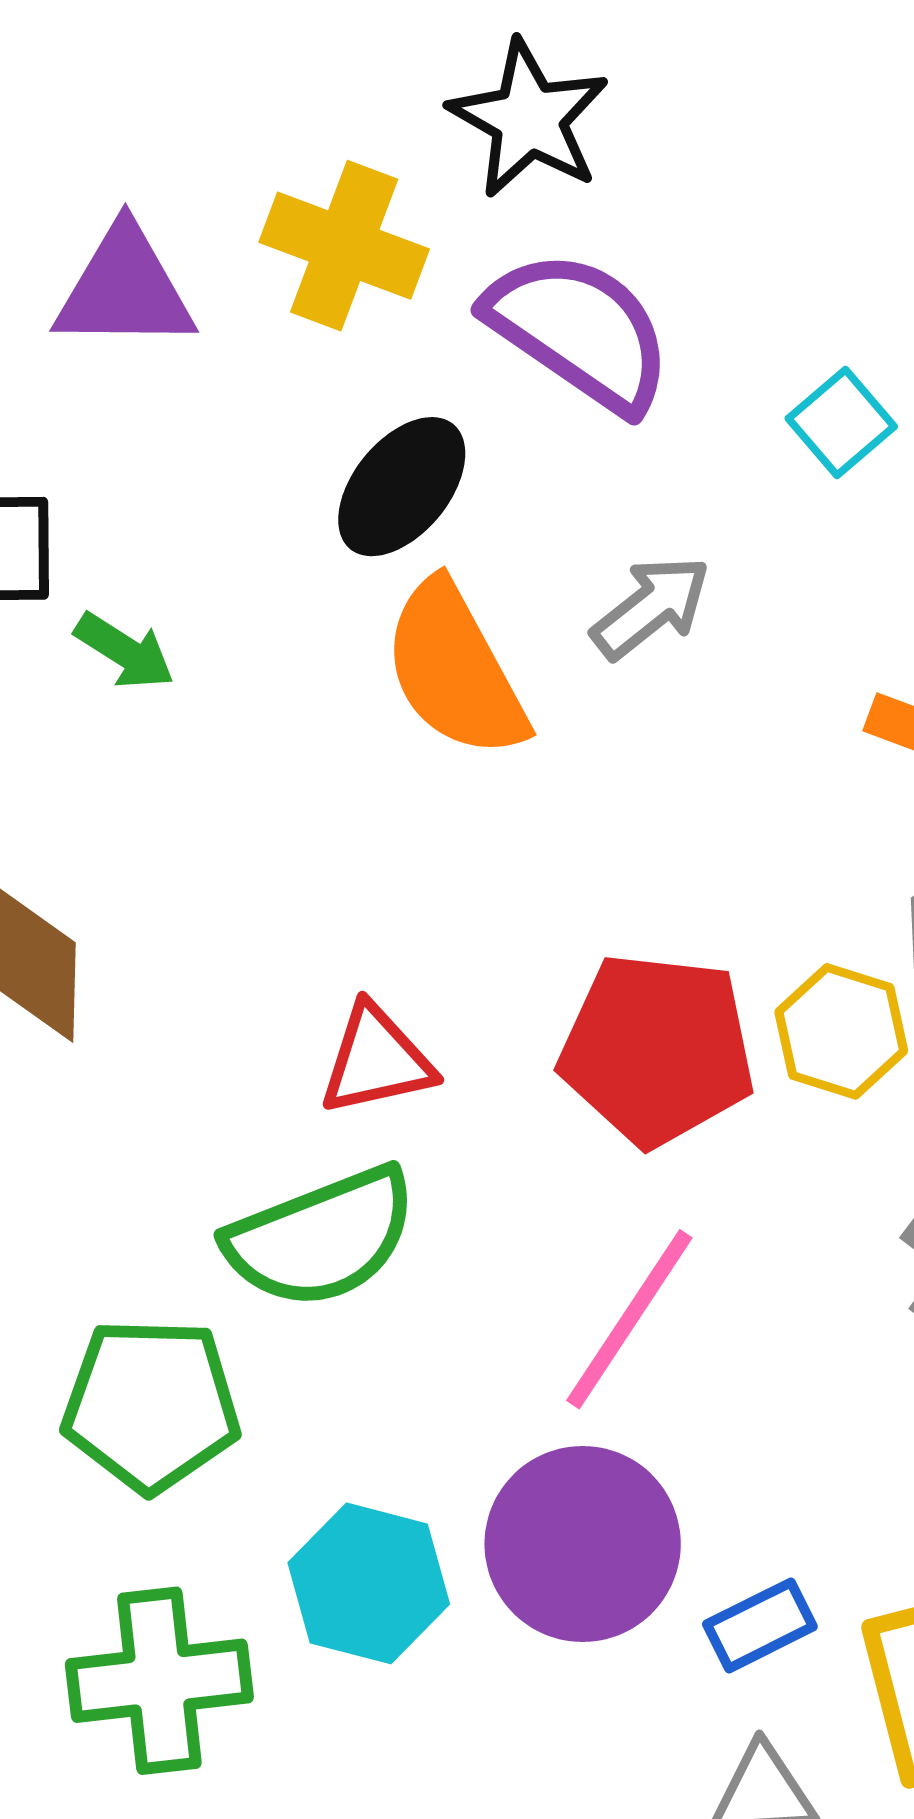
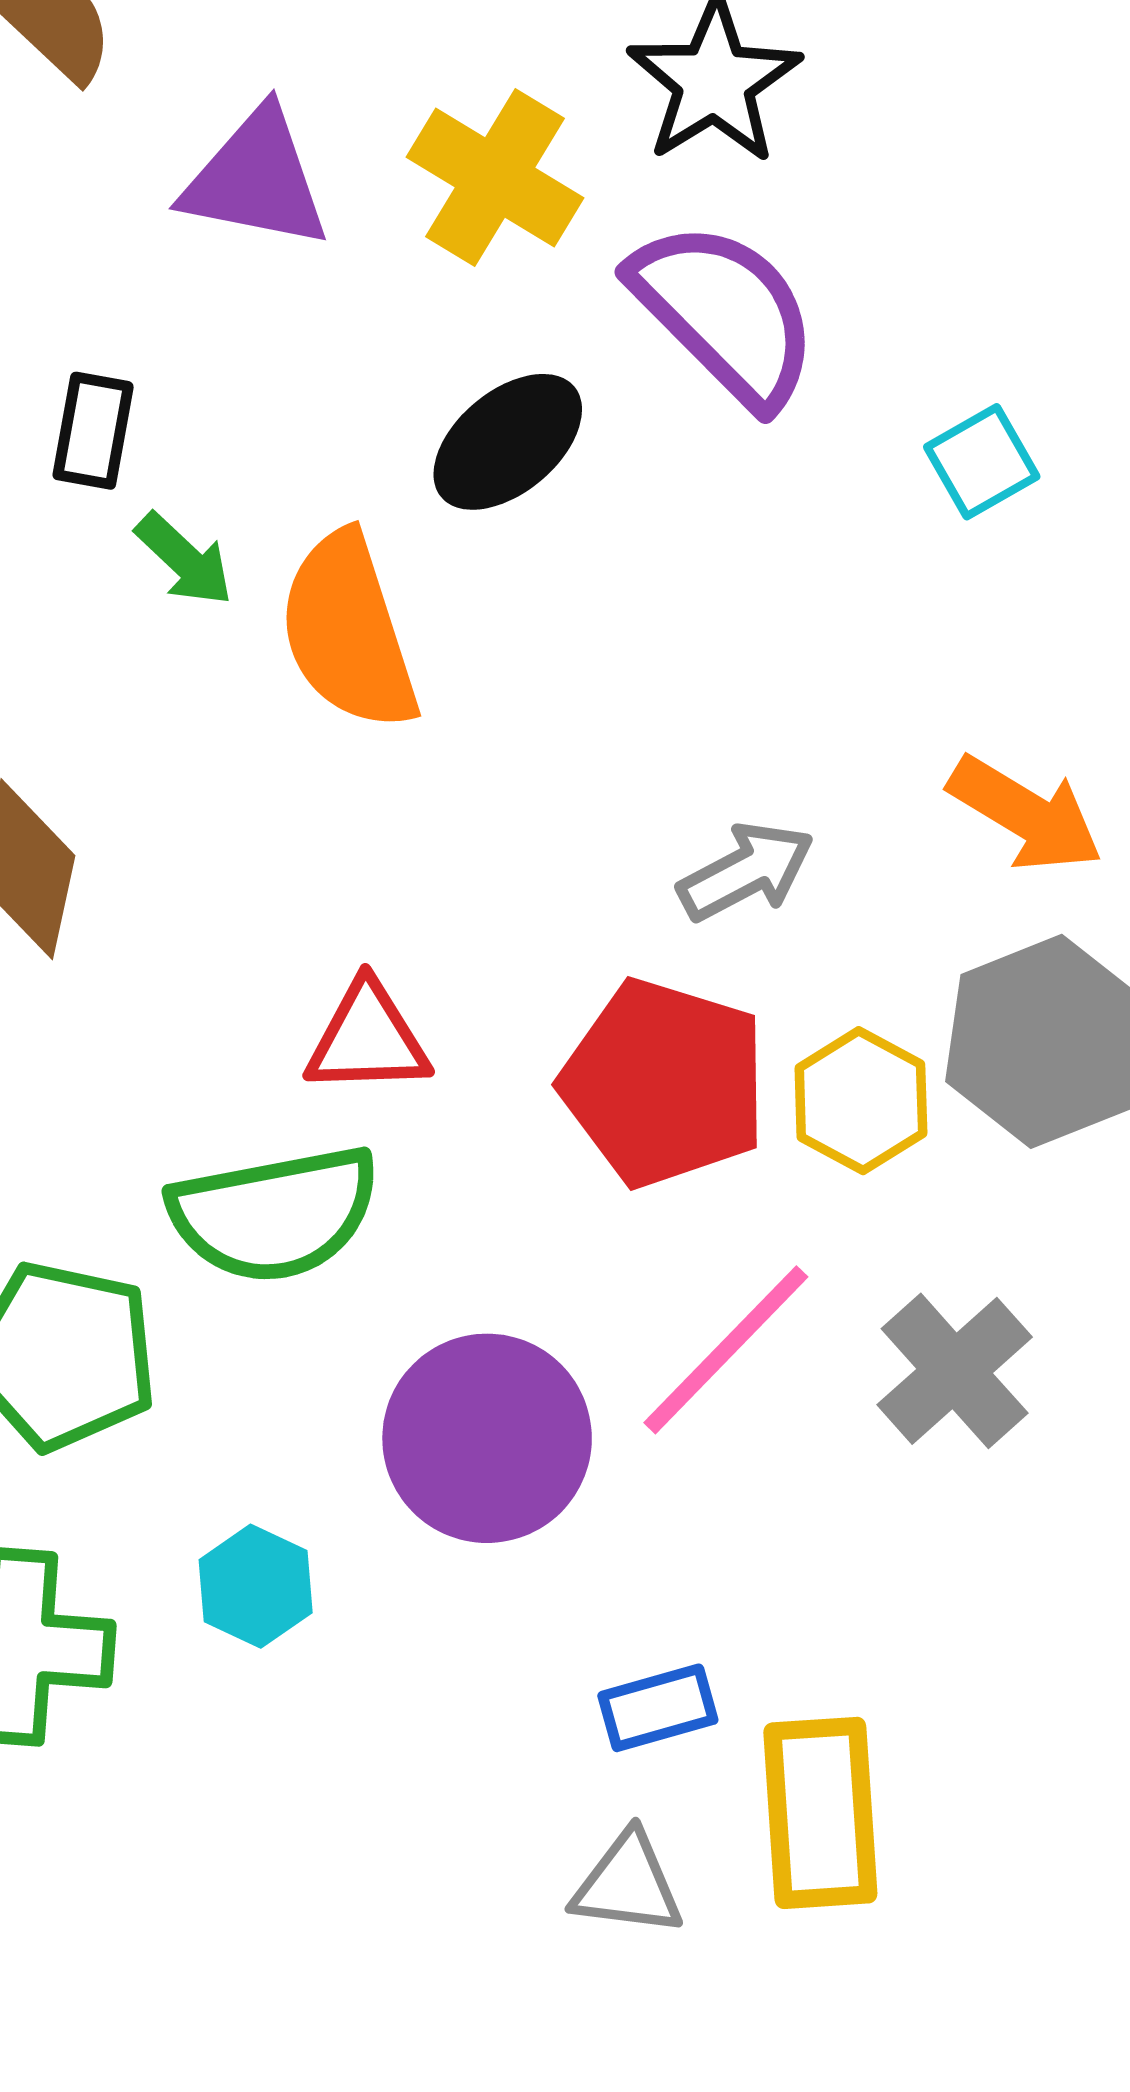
gray arrow: (651, 607) -> (746, 872), moved
orange semicircle: (455, 670) -> (348, 631), moved
pink line: (629, 1319) -> (726, 1350), moved
purple circle: (583, 1544) -> (487, 1438), moved
cyan hexagon: (369, 1583) -> (256, 1586), size x0.7

